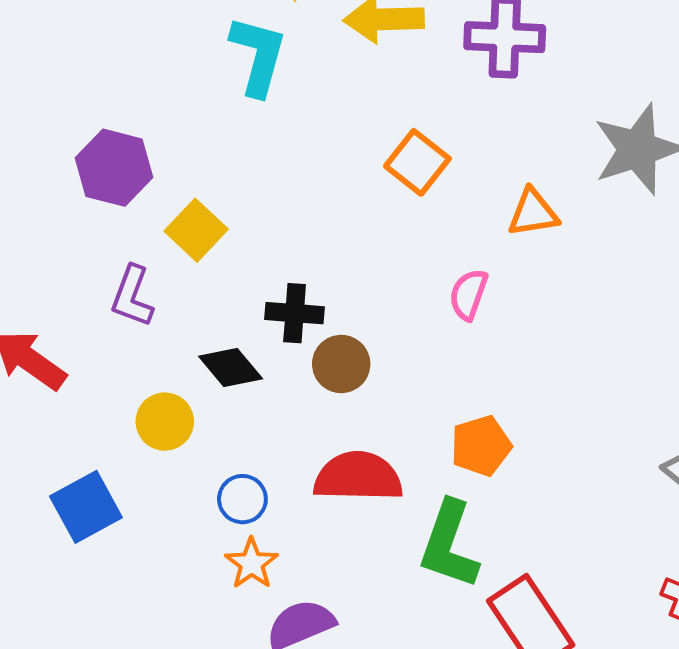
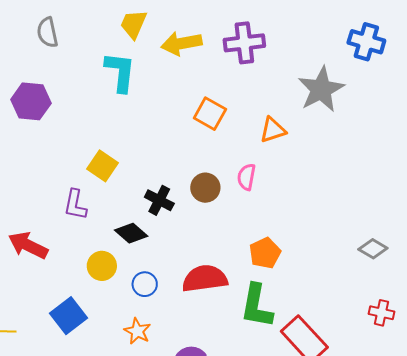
purple hexagon: (114, 168) -> (31, 101), moved
black cross: (295, 313) -> (159, 200), turned 32
brown circle: (341, 364) -> (205, 188), moved
blue circle: (242, 499) -> (145, 284), moved
orange star: (252, 563) -> (137, 331), moved

